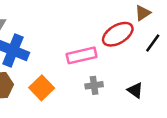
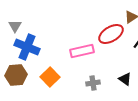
gray cross: (94, 85) -> (93, 83), moved

